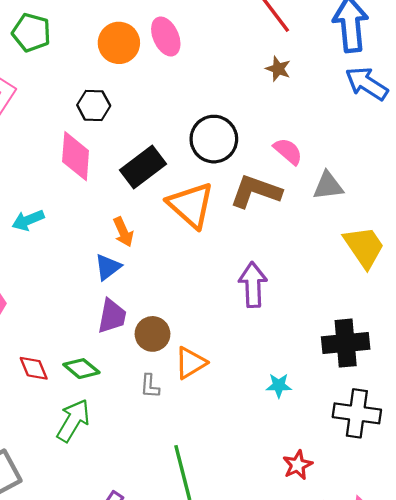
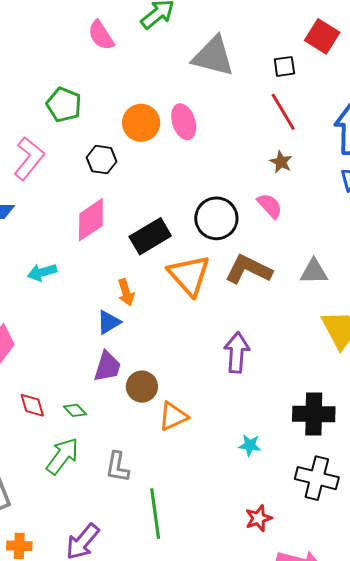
black hexagon: (94, 105) -> (102, 160), moved
pink semicircle: (288, 151) -> (270, 206), moved
pink diamond: (76, 156) -> (91, 220), turned 45
green diamond: (81, 369) -> (75, 410), size x0.7
gray L-shape: (150, 386) -> (117, 467), moved, size x1.4

